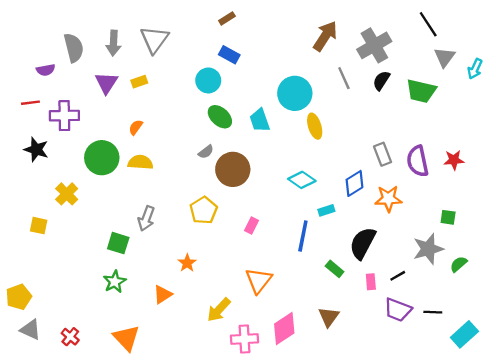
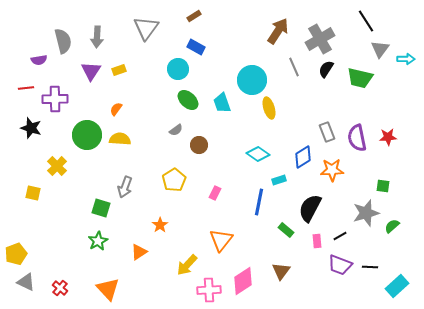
gray triangle: (154, 40) -> (146, 28), moved
cyan arrow: (475, 69) -> (406, 59), turned -114
brown circle: (233, 169) -> (199, 145), size x0.6

